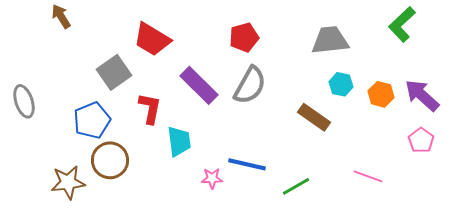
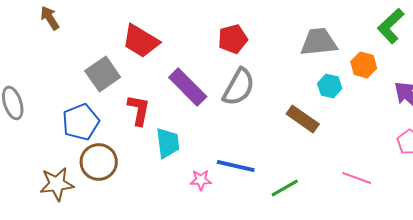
orange hexagon: (381, 94) -> (364, 65), moved

